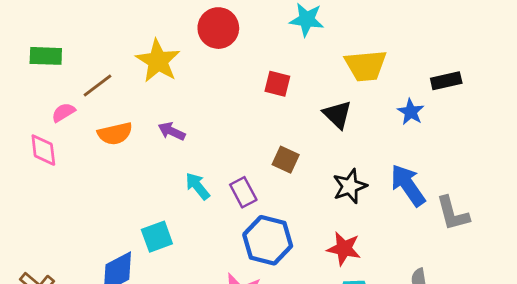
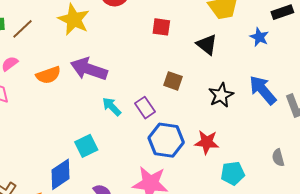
brown line: (98, 85) -> (23, 29), moved
purple arrow: (172, 131) -> (89, 69), size x1.8
red star: (344, 249) -> (207, 142), moved

